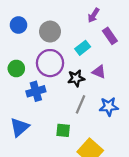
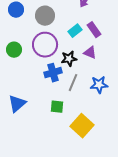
purple rectangle: (110, 36) -> (94, 30), moved
blue cross: (36, 91) -> (53, 73), moved

